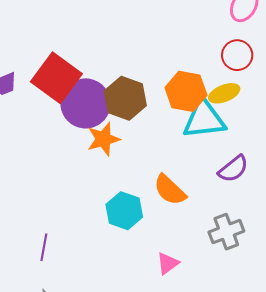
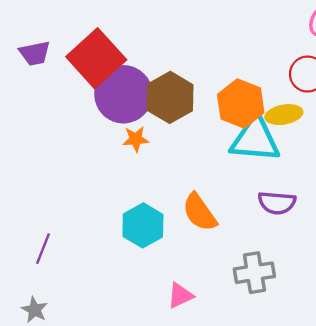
orange star: (103, 139) -> (136, 139), size x0.7
purple semicircle: (233, 169) -> (277, 203), turned 32

